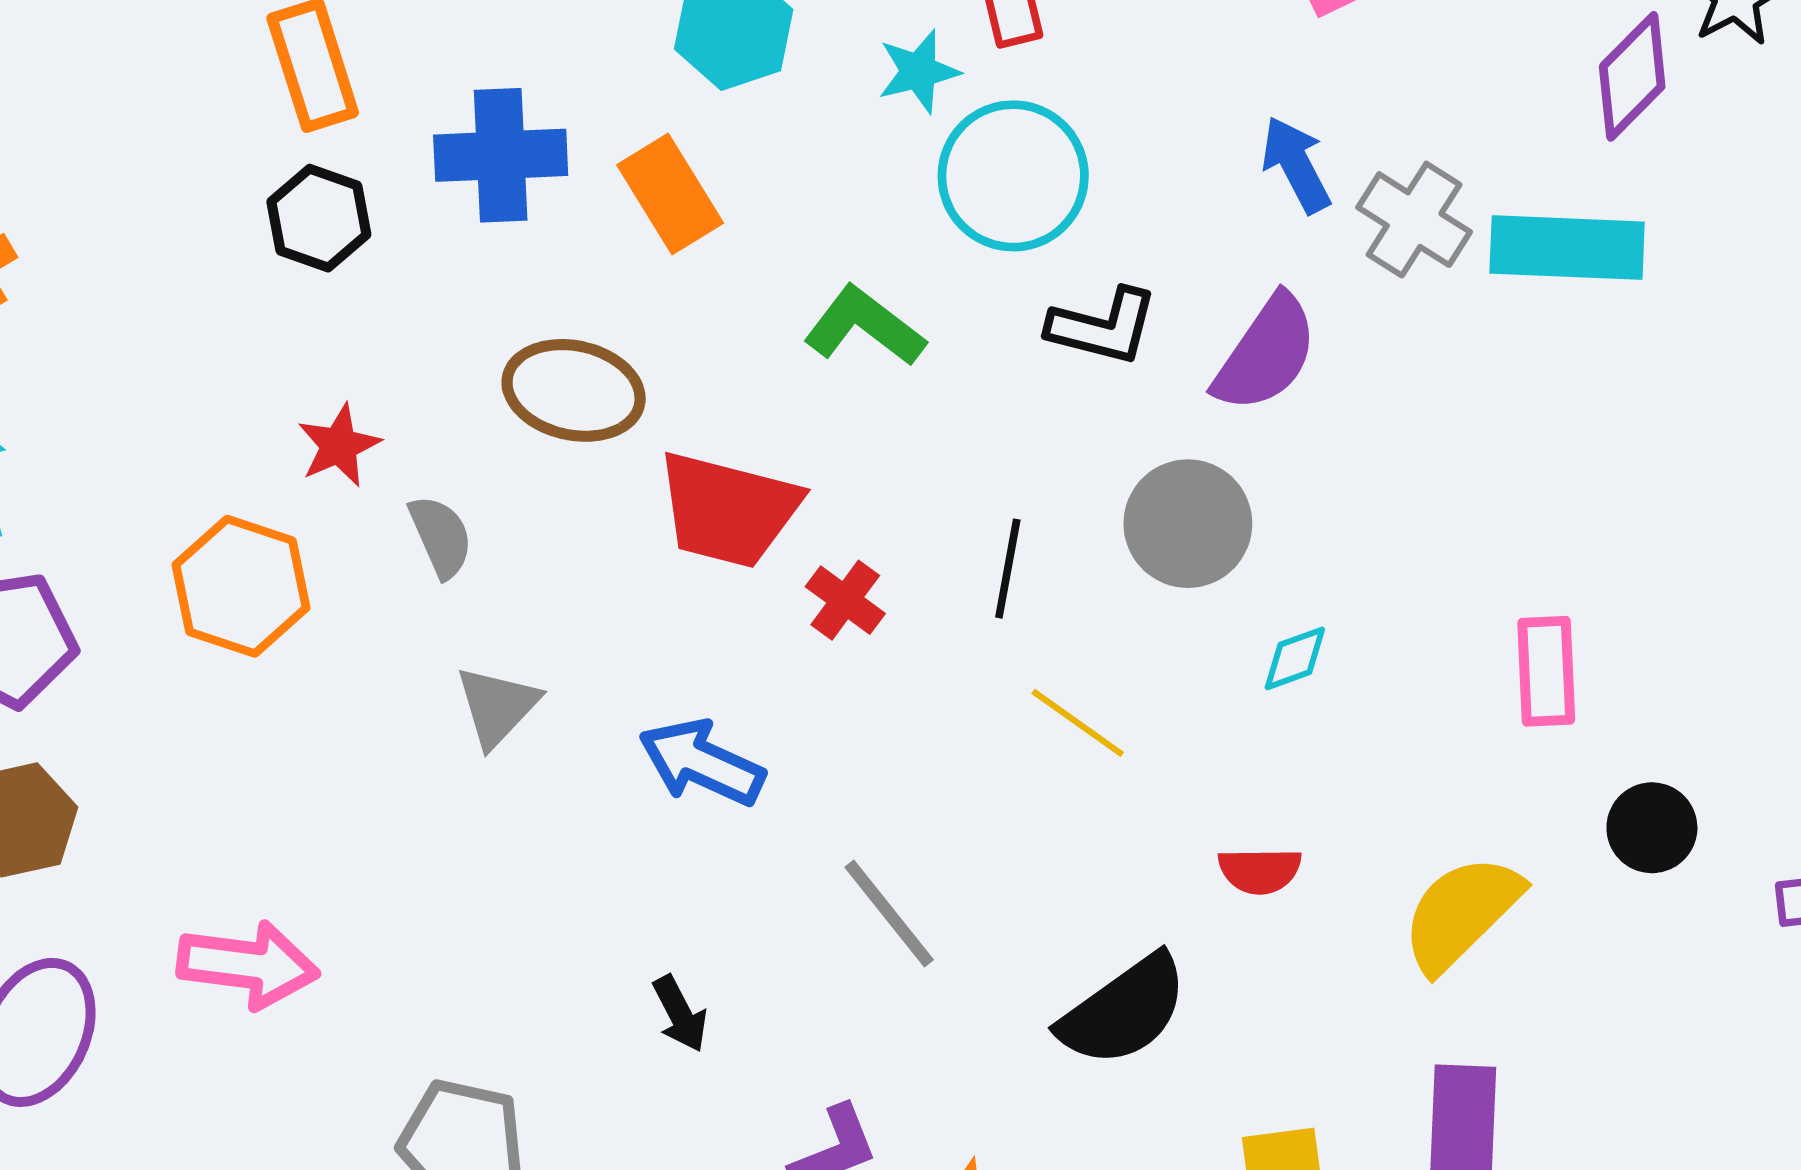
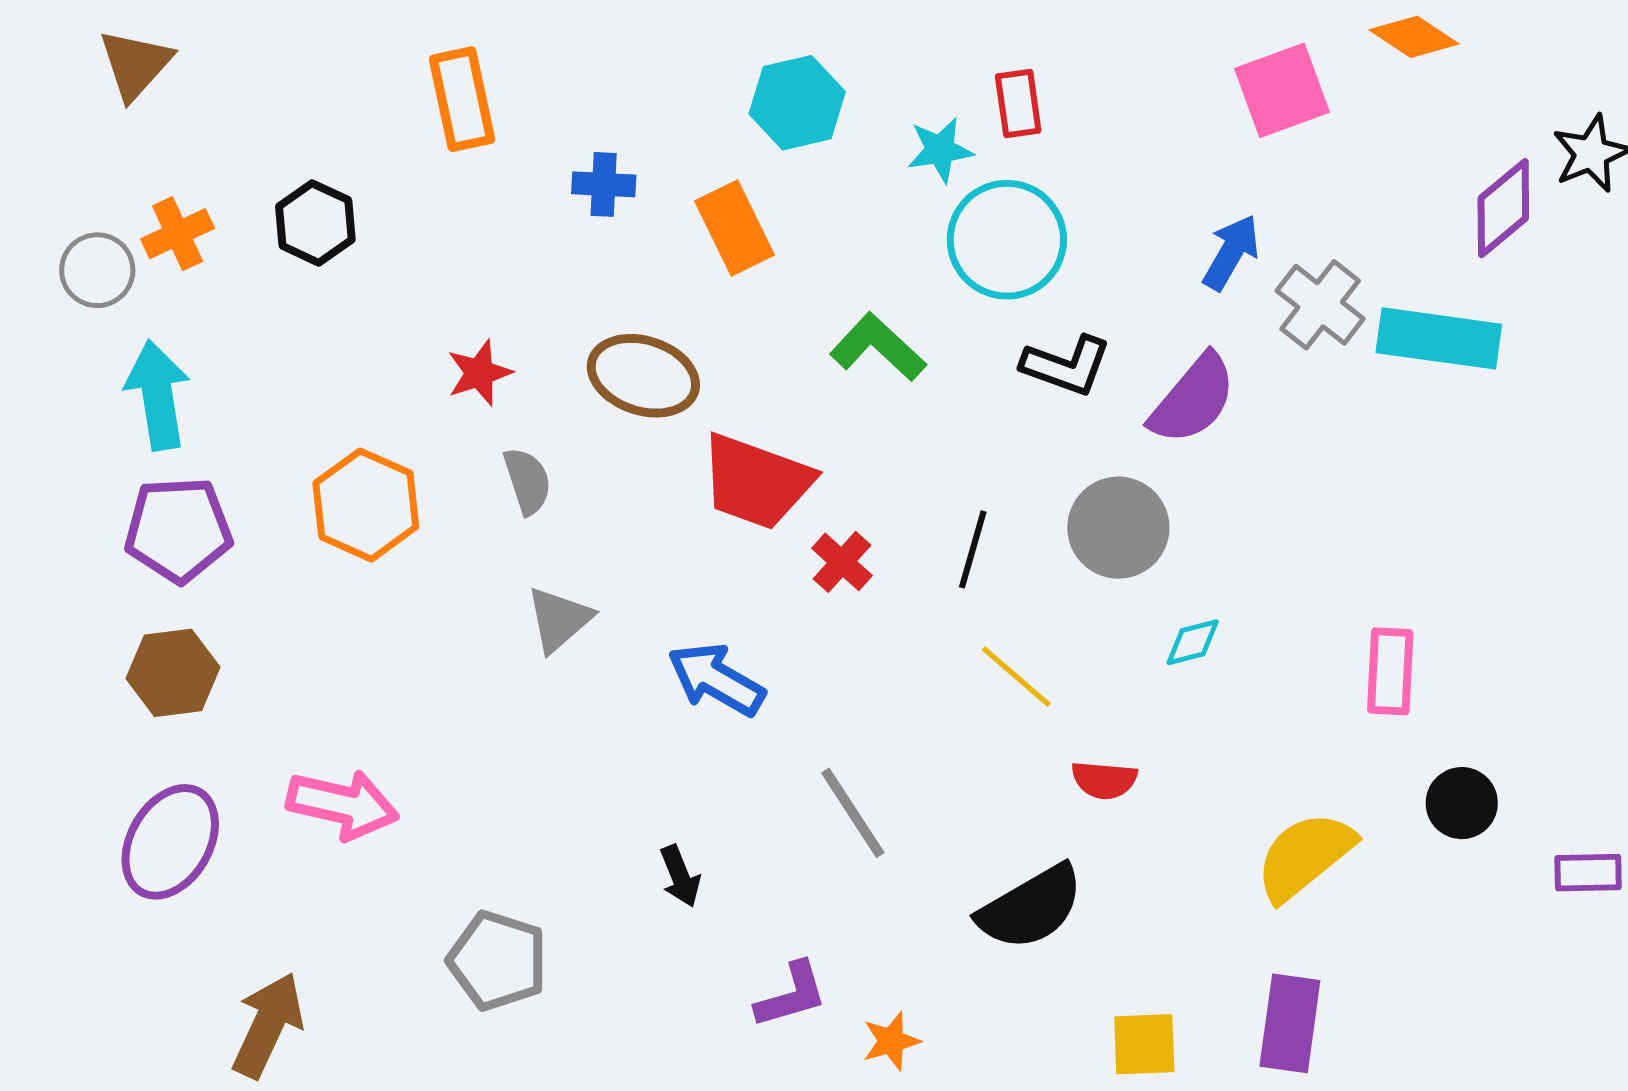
blue cross: (501, 155) -> (604, 184), size x0.6
blue arrow: (1296, 165) -> (1231, 252), turned 52
black hexagon: (319, 218) -> (315, 223), moved
red star: (339, 445) -> (479, 373), moved
red semicircle: (1260, 871) -> (1104, 780), moved

